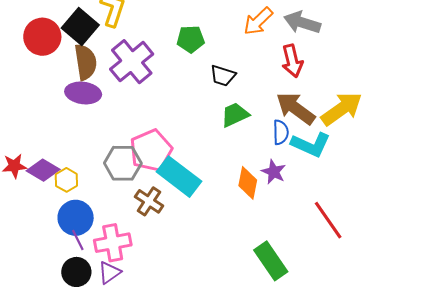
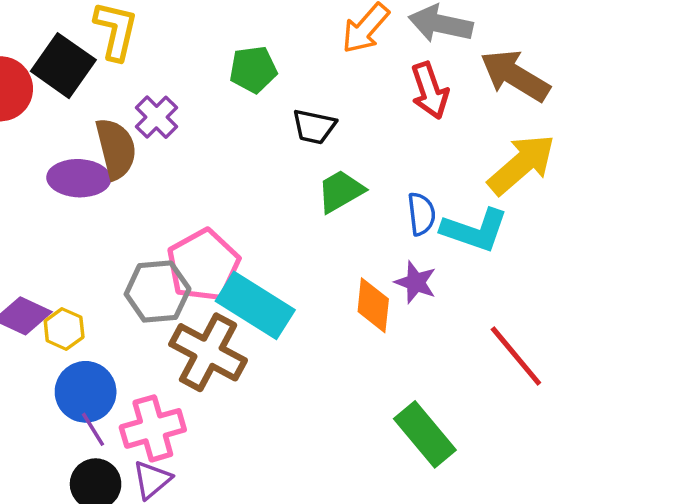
brown semicircle: (85, 62) -> (116, 149), moved
purple cross: (132, 62) -> (156, 117), size x0.6
brown arrow: (296, 108) -> (515, 76), moved
brown cross: (149, 201) -> (208, 352), size x1.5

